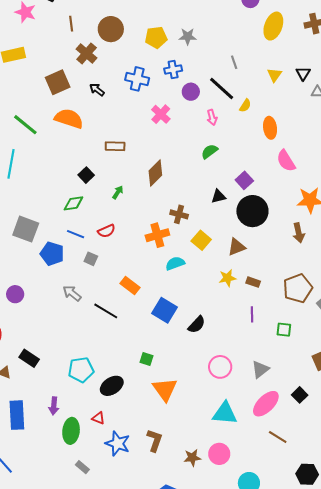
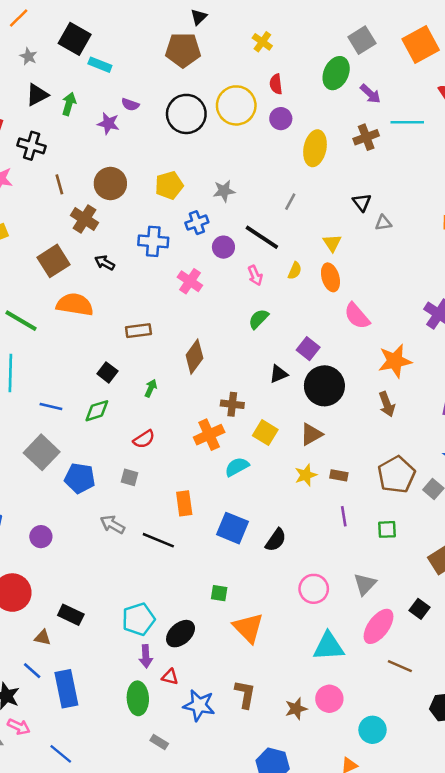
gray star: (188, 36) -> (224, 191), moved
gray line: (234, 62) -> (290, 202), moved, turned 56
yellow triangle: (275, 75) -> (332, 243), moved
yellow semicircle: (245, 106) -> (295, 271), moved
gray square: (26, 229) -> (42, 452), turned 32
blue line: (76, 234) -> (51, 406), moved
orange rectangle: (130, 285) -> (184, 503), turned 54
purple arrow: (54, 406) -> (146, 656), moved

